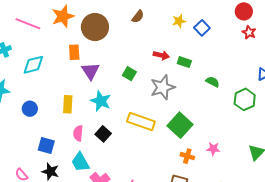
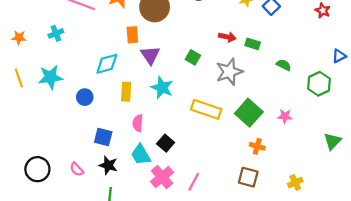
cyan diamond: (33, 65) -> (107, 64), moved
black square: (103, 134) -> (166, 143), moved
pink star: (213, 149) -> (285, 116), moved

